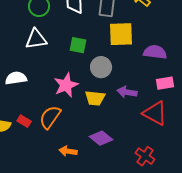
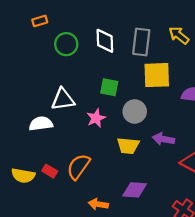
white triangle: (36, 39) -> (63, 99), moved
pink star: (66, 85) -> (96, 118), moved, size x0.7
purple diamond: (101, 138) -> (135, 190), turned -35

